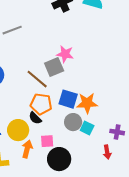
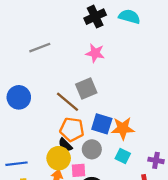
pink star: (65, 54) -> (95, 53), moved
gray circle: (73, 122) -> (92, 149), moved
yellow circle: (18, 130) -> (59, 158), moved

